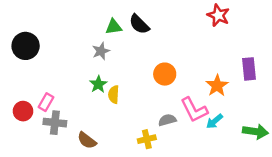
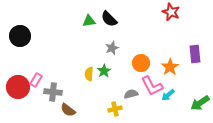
gray star: (101, 51) -> (112, 48), moved
orange circle: (165, 74) -> (141, 63), moved
green star: (98, 84) -> (104, 71), moved
red circle: (23, 111) -> (18, 87), size x1.5
gray cross: (55, 123) -> (53, 92), moved
green arrow: (255, 131) -> (200, 103), turned 138

